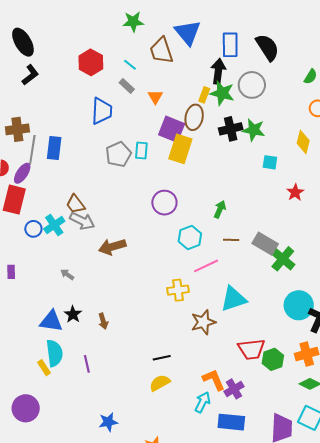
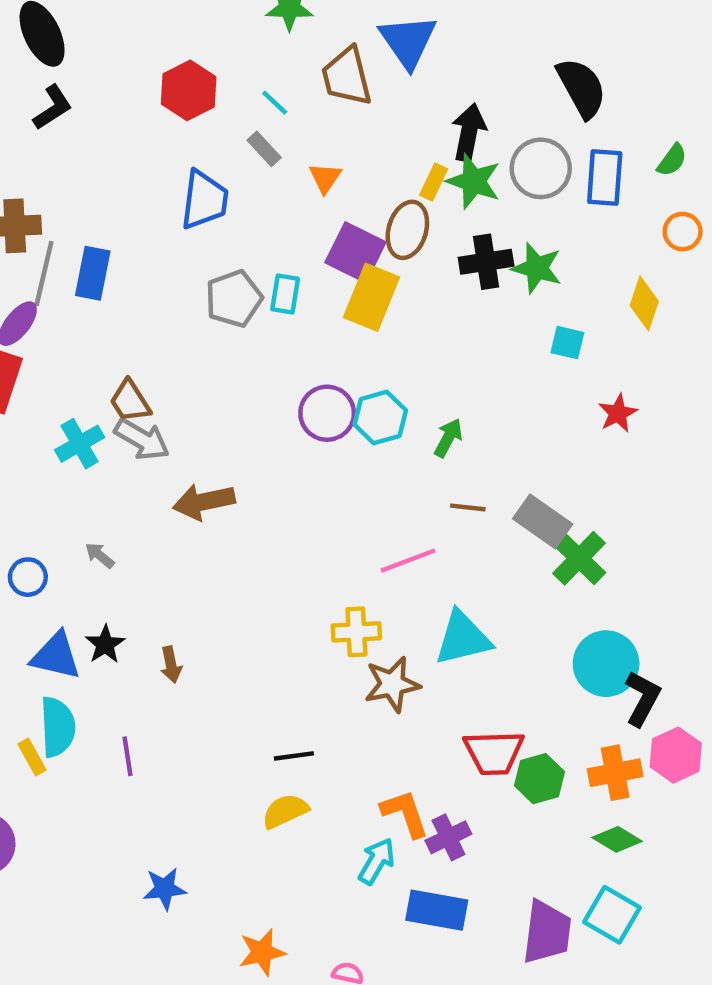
blue rectangle: (230, 45) -> (605, 178), moved
blue circle: (33, 229) -> (28, 577), moved
cyan hexagon: (190, 238) -> (380, 417), moved
yellow cross: (178, 290) -> (356, 632), moved

